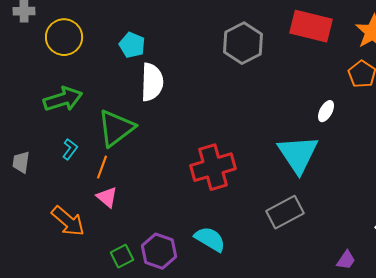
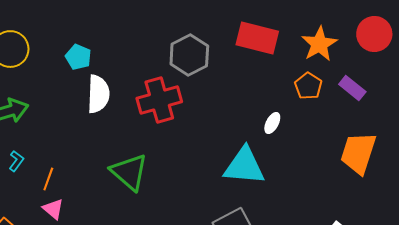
green triangle: (116, 128) -> (129, 172), moved, turned -42
cyan triangle: (298, 154) -> (244, 166), turned -51
red cross: (213, 167) -> (159, 100), moved

